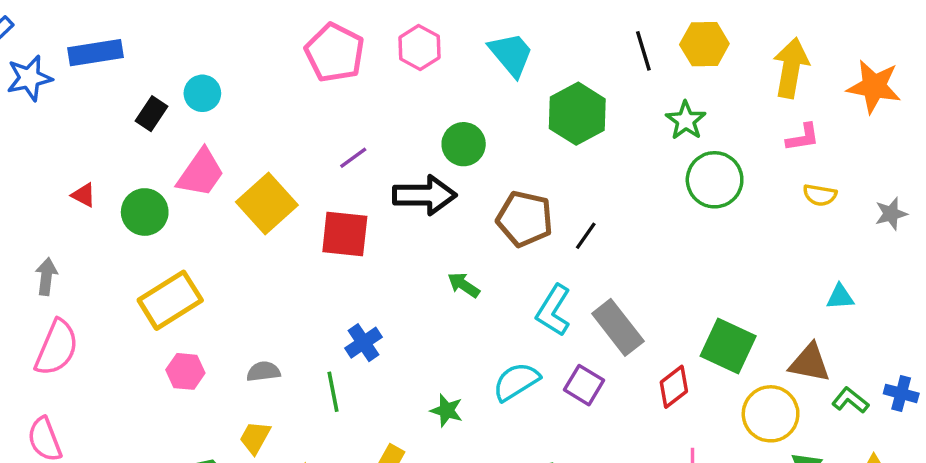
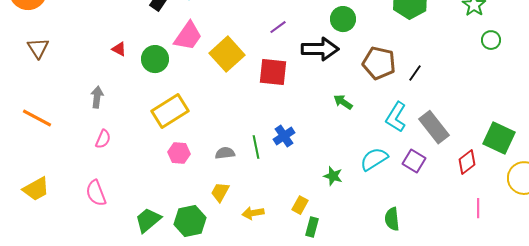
green circle: (715, 180) -> (491, 40), size x0.6
pink semicircle: (57, 348) -> (103, 139), size x0.6
green line: (333, 392) -> (256, 147), moved

